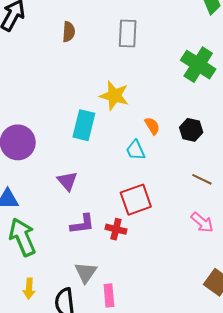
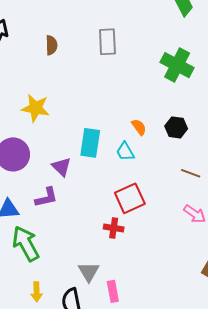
yellow star: (114, 96) -> (36, 108), moved
cyan rectangle: (84, 125) -> (90, 143), moved
purple triangle: (67, 181) -> (61, 167), moved
purple L-shape: (82, 224) -> (46, 197), moved

